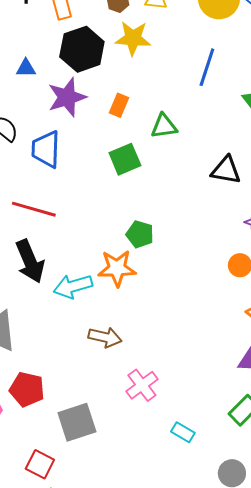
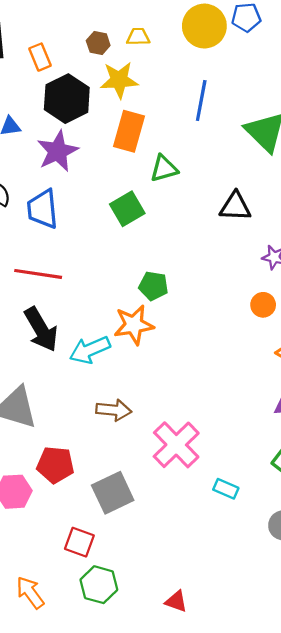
orange rectangle: (119, 105) -> (129, 131), moved, size x1.6
brown arrow: (105, 337) -> (114, 410), moved
pink cross: (142, 385) -> (176, 445), size x1.4

